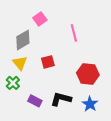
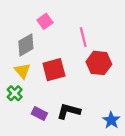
red square: (48, 62) -> (54, 70), size x1.5
red hexagon: (88, 74) -> (99, 63), moved
blue star: (90, 104) -> (111, 120), moved

